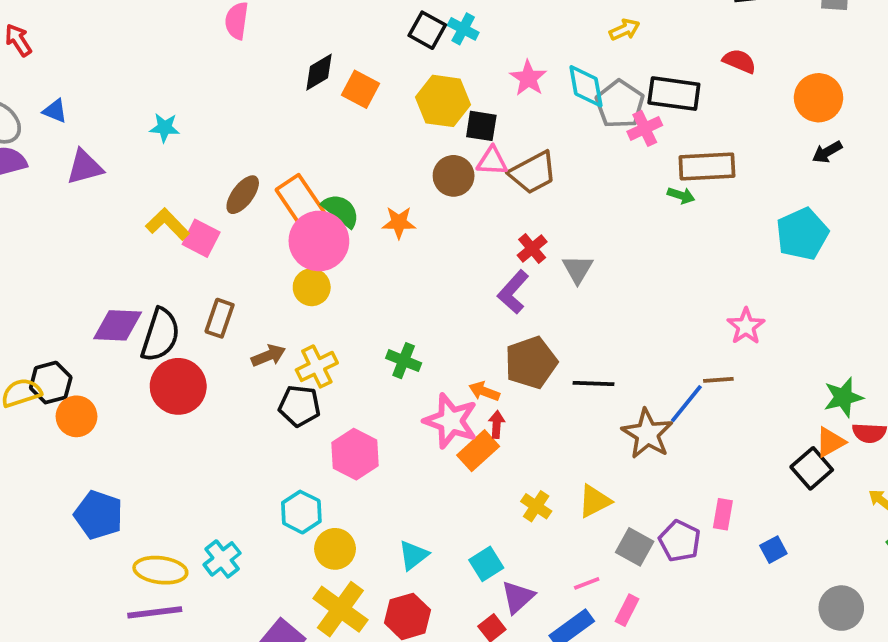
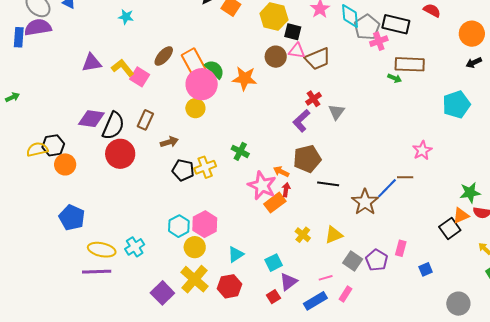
purple triangle: (85, 167) -> (92, 63), moved
orange star: (399, 222) -> (245, 78), size x1.4
yellow cross: (317, 366) -> (205, 167), moved
black line: (594, 383) -> (328, 184), moved
pink hexagon: (355, 454) -> (205, 224), moved

